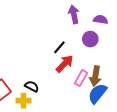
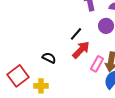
black semicircle: (32, 86) -> (49, 58), moved

